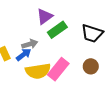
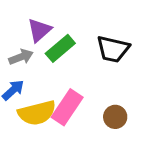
gray arrow: (30, 44) -> (21, 57), moved
brown circle: (91, 66) -> (115, 117), moved

